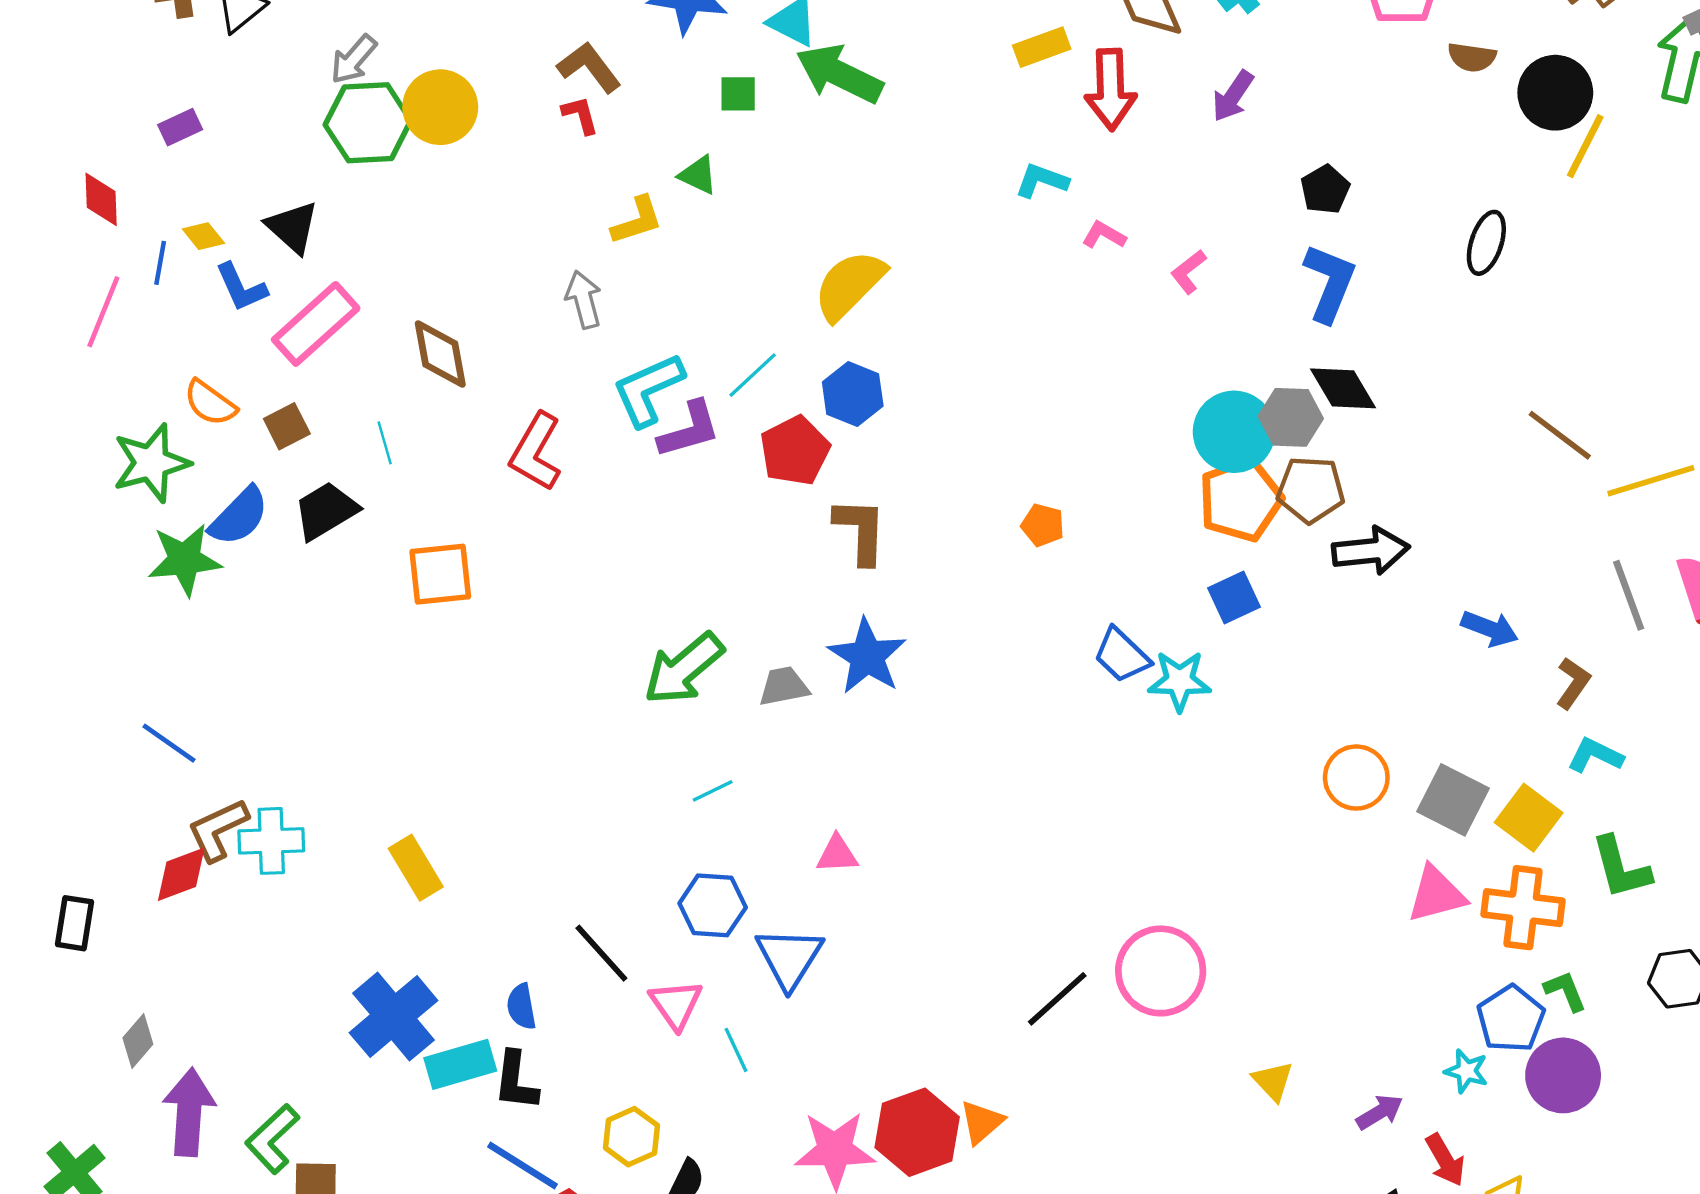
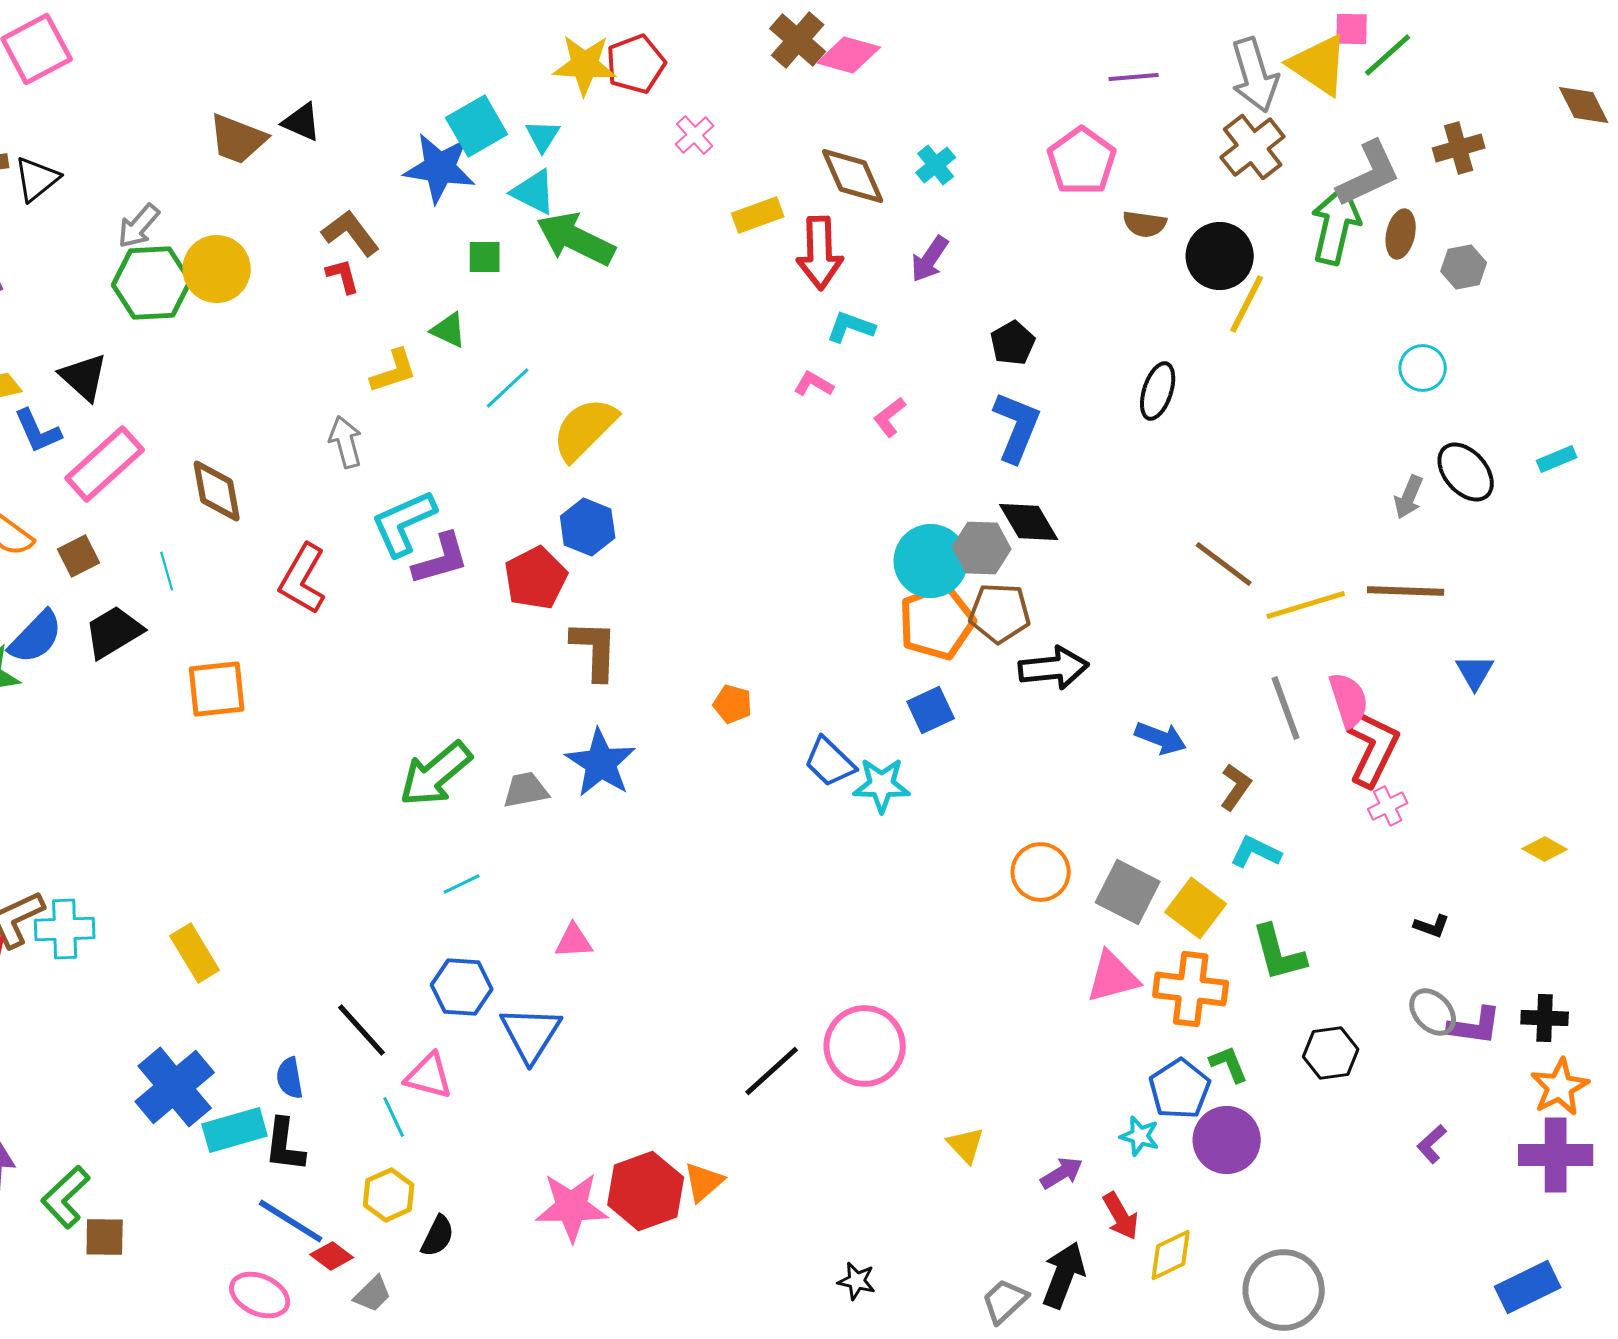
cyan L-shape: (1042, 181) -> (851, 327), moved
cyan line: (753, 375) -> (508, 388), moved
orange pentagon: (1043, 525) -> (733, 704), moved
pink triangle: (676, 1004) -> (429, 1076), turned -40
cyan line: (736, 1050) -> (394, 1117), moved

